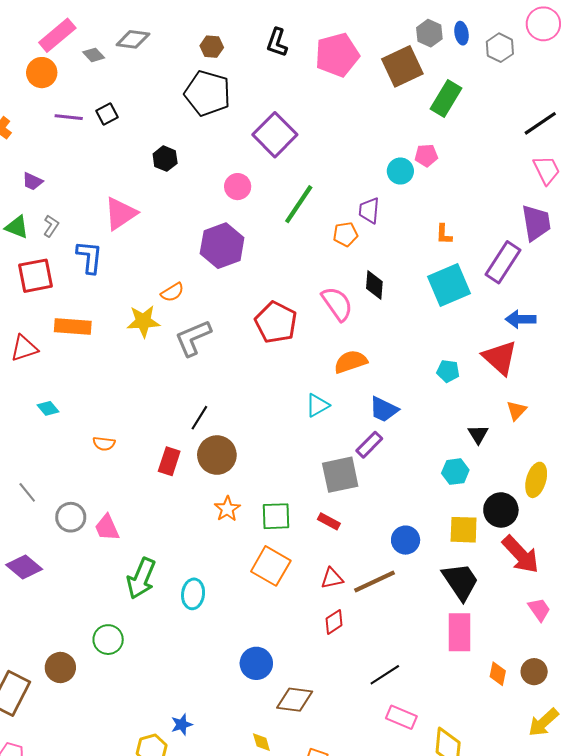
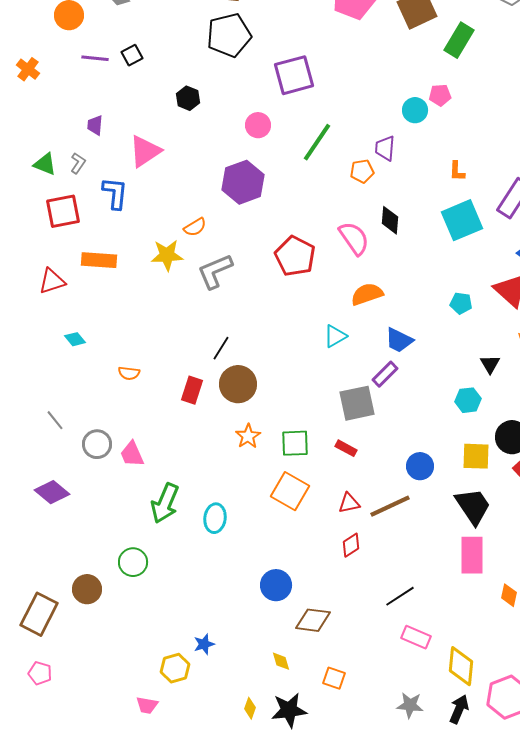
black pentagon: (208, 93) -> (229, 35), turned -30
purple square: (275, 135) -> (294, 75), turned 30
purple trapezoid: (32, 181) -> (95, 125), moved, turned 70

